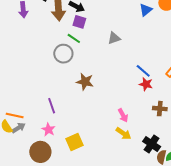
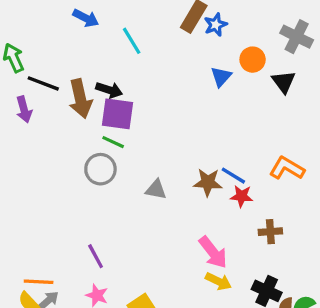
purple square: (79, 22) -> (118, 114), size x1.5
gray triangle: (114, 38) -> (156, 190), moved, turned 40
brown star: (85, 82) -> (208, 182), moved
pink arrow: (123, 115) -> (213, 252), size x1.5

